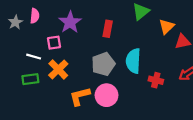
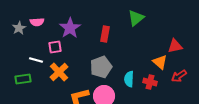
pink semicircle: (35, 16) -> (37, 22), turned 80
orange triangle: (167, 27) -> (160, 62), moved, turned -35
cyan semicircle: (133, 61) -> (129, 79), moved, size x0.7
green rectangle: (30, 79) -> (23, 79), moved

